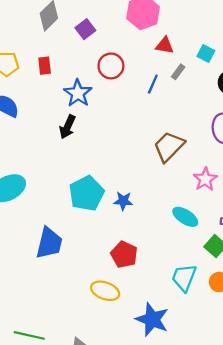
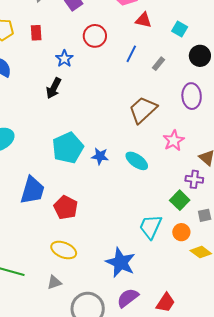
gray rectangle: (178, 72) -> (159, 64), moved
blue star: (78, 93) -> (64, 59), size x0.7
cyan ellipse: (185, 217) -> (137, 161), moved
red pentagon: (124, 254) -> (66, 208), moved
yellow ellipse: (105, 291) -> (64, 250), moved

